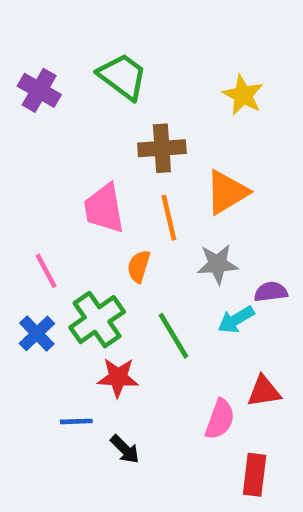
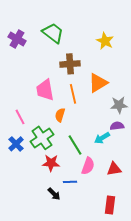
gray star: (217, 264) -> (119, 105), moved
pink semicircle: (220, 419) -> (88, 166), moved
blue line: (76, 421) -> (70, 182), moved

